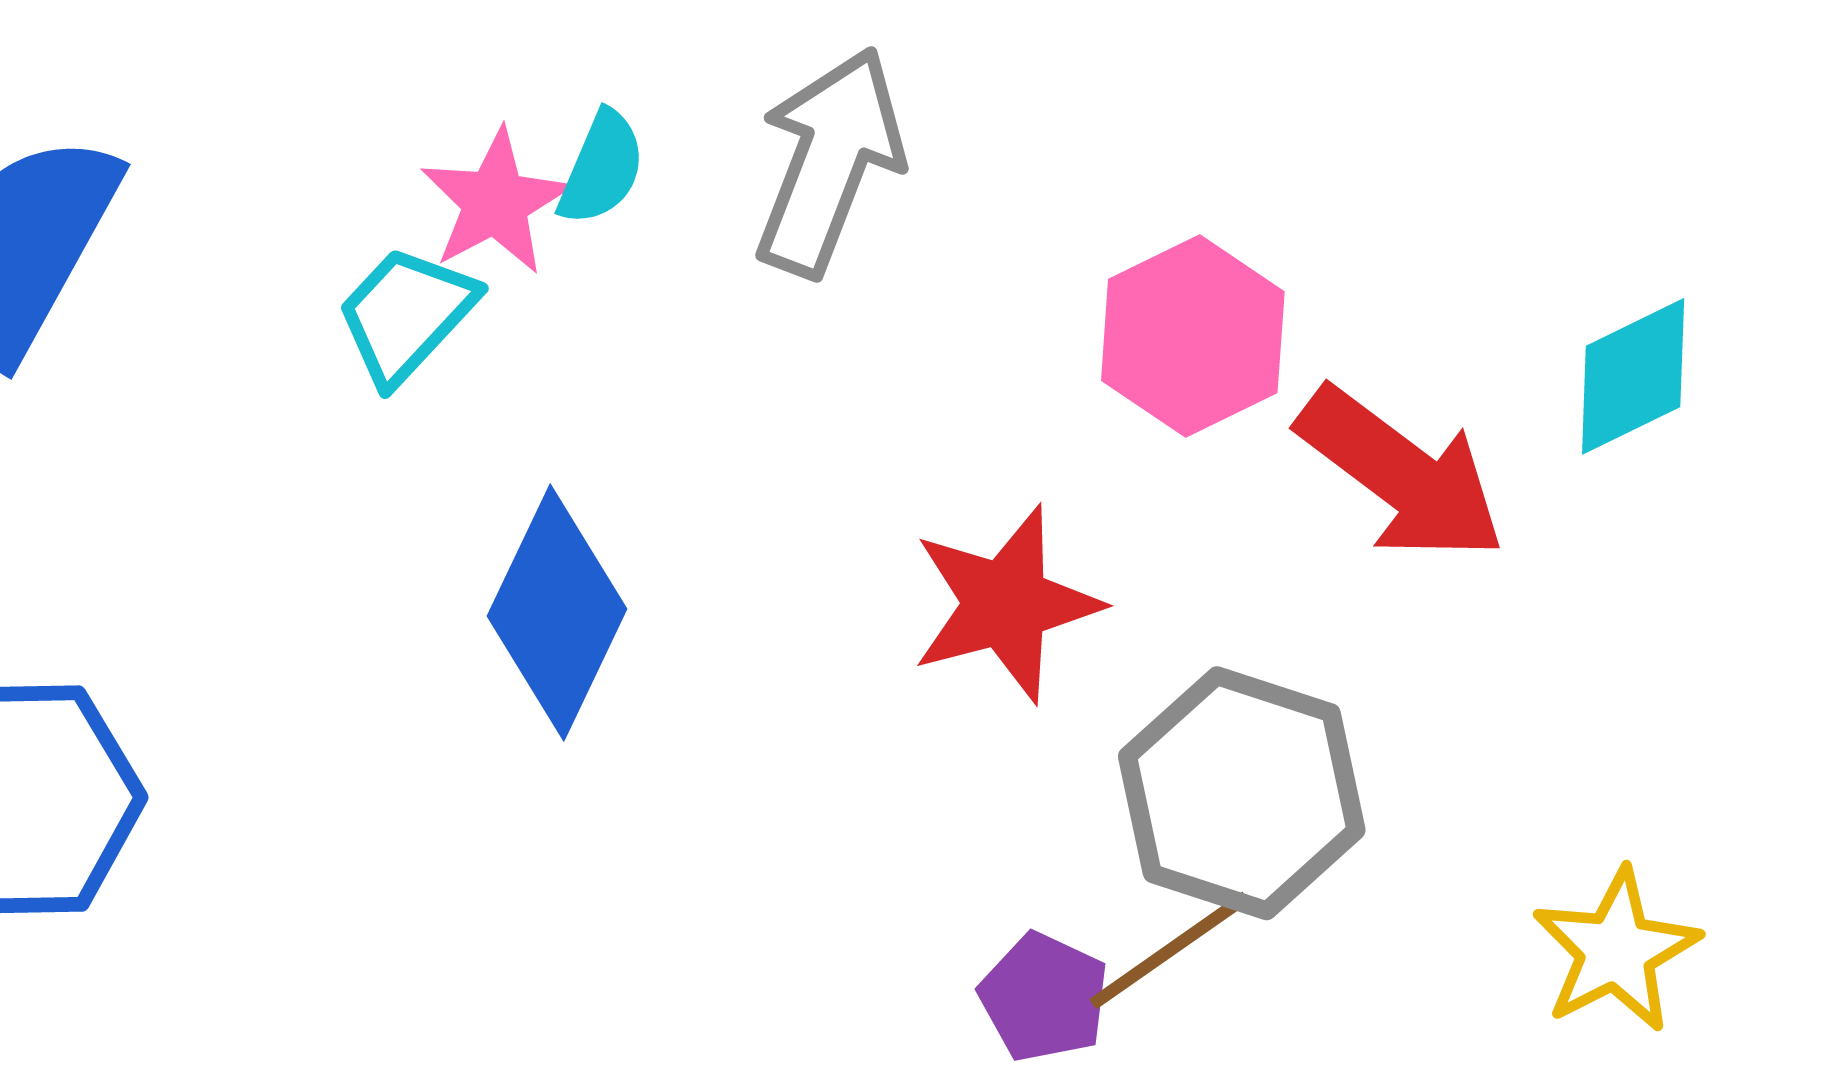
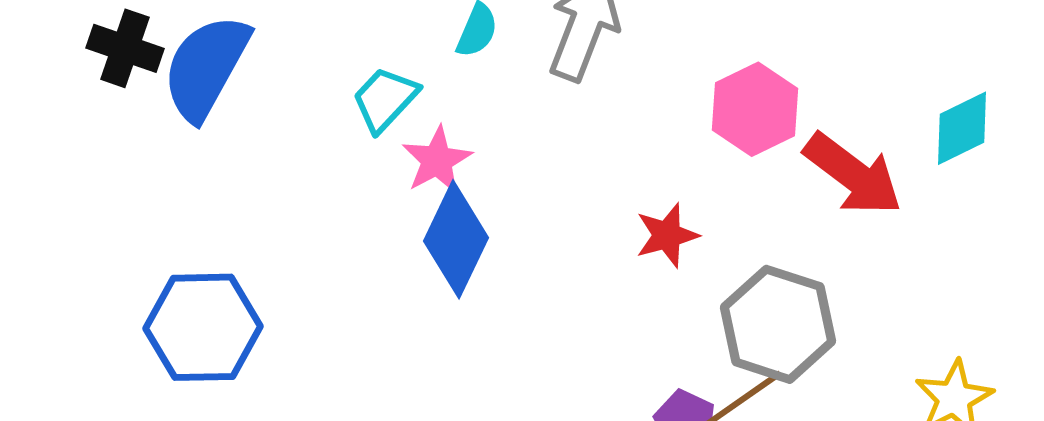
pink star: (495, 202) -> (437, 160), moved
red star: (1006, 604) -> (667, 235), size x0.7

